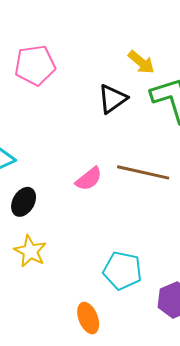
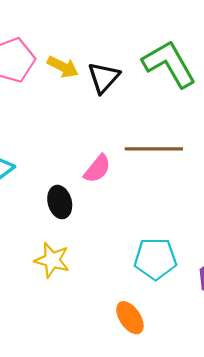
yellow arrow: (141, 62) -> (63, 67), moved
black ellipse: (24, 202) -> (60, 202), moved, turned -32

